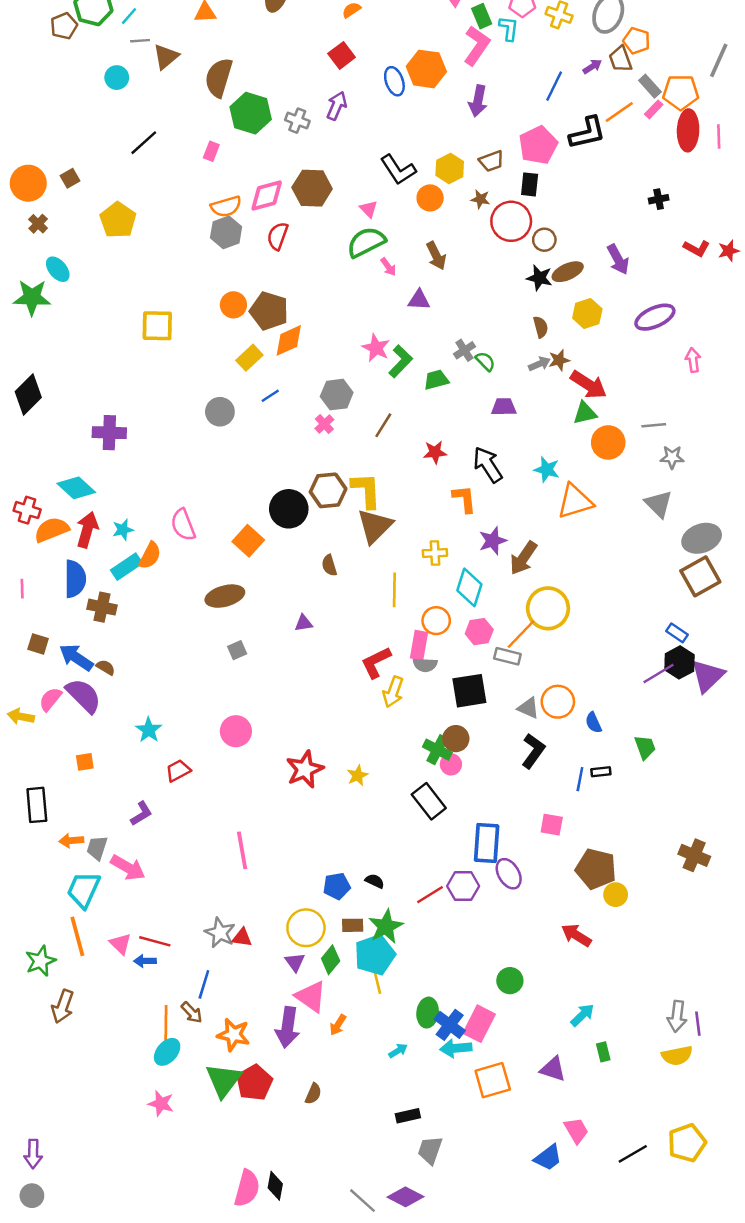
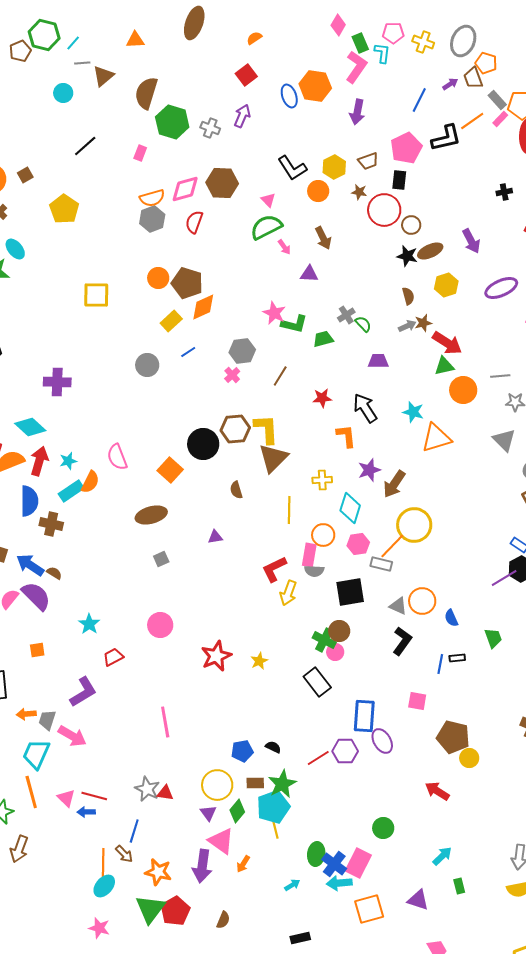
green L-shape: (401, 361) -> (294, 324), turned 60
purple L-shape: (141, 814) -> (83, 692), size x1.5

